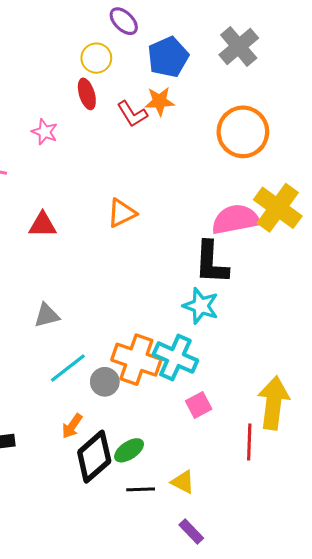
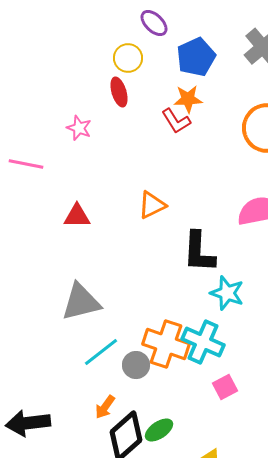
red L-shape: (132, 114) -> (176, 121), moved
black L-shape: (211, 263) -> (199, 252), moved
gray triangle: (47, 315) -> (81, 302), size x1.6

